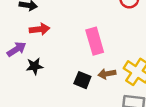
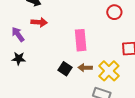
purple arrow: (16, 49) -> (18, 34), turned -105
black star: (35, 66) -> (19, 59), moved

